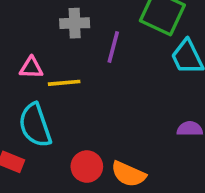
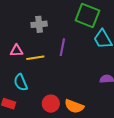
purple line: (113, 47) -> (62, 47), moved
cyan semicircle: (35, 125) -> (21, 82), size x0.7

